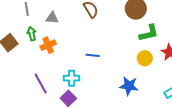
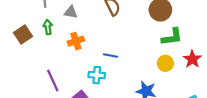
orange cross: (48, 45) -> (76, 41), moved
cyan cross: (72, 78) -> (97, 75), moved

